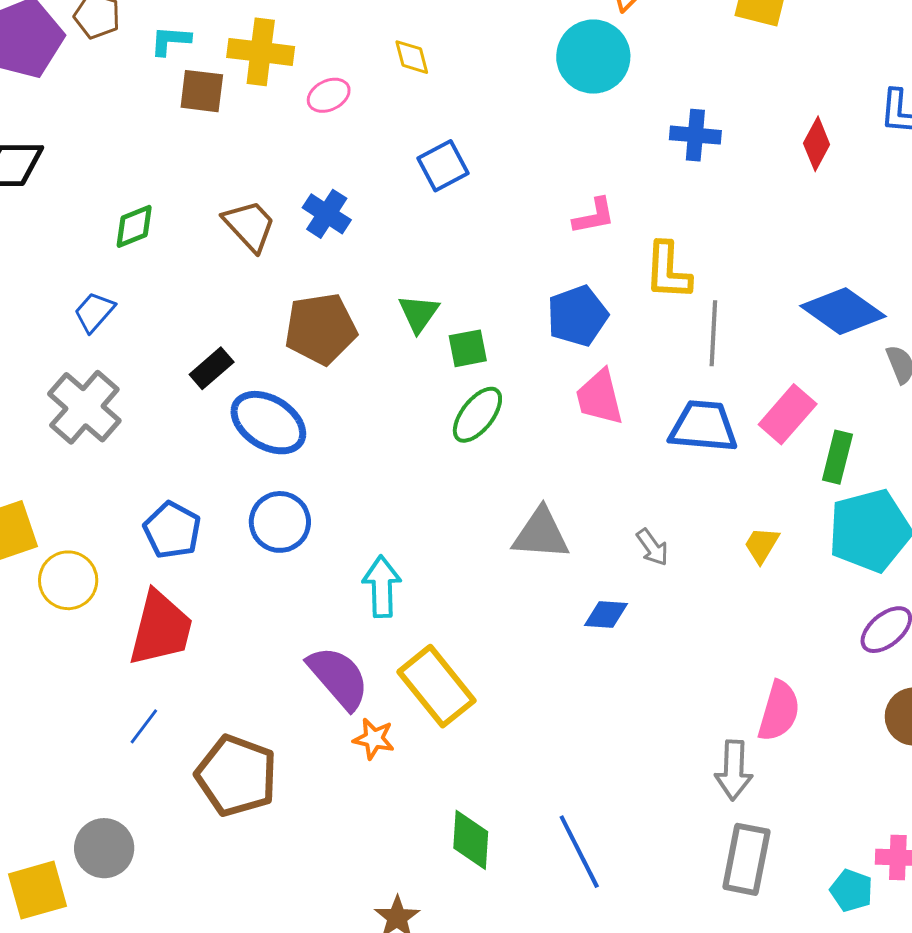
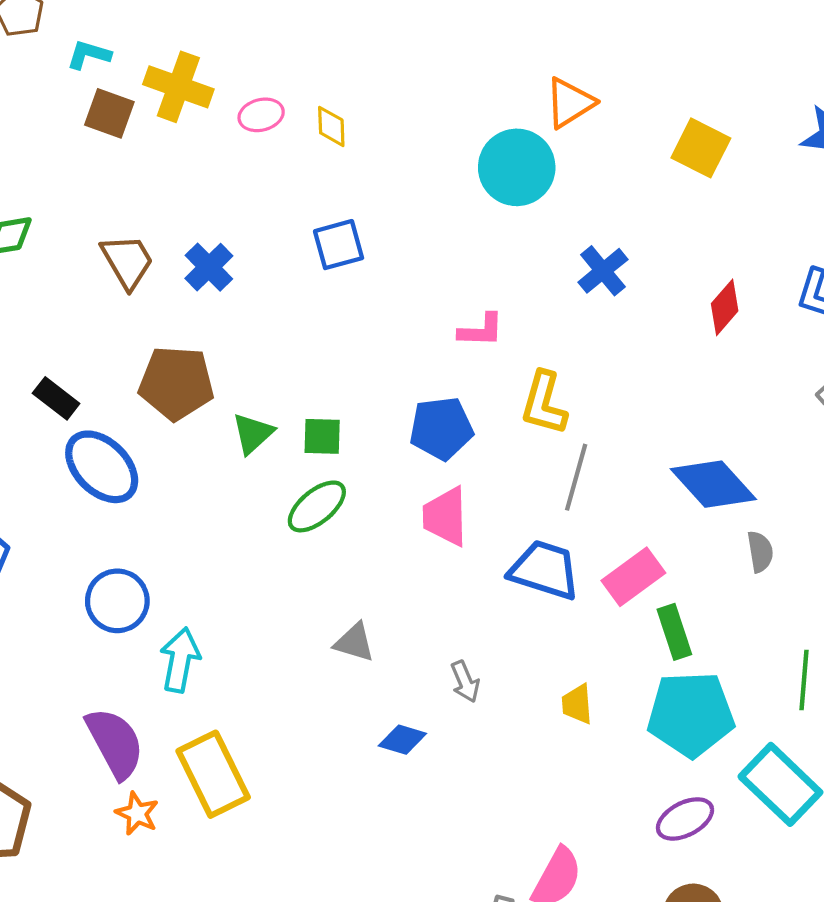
pink ellipse: (329, 95) -> (261, 115), moved
blue cross: (695, 135) -> (603, 271), turned 33
green triangle: (419, 313) -> (253, 433), moved
black rectangle: (212, 368) -> (56, 398), turned 66
green rectangle: (837, 457) -> (674, 632), turned -45
blue circle: (280, 522) -> (117, 601), moved
gray triangle: (541, 534) -> (354, 642), size x0.7
yellow trapezoid: (762, 545) -> (577, 704), turned -48

